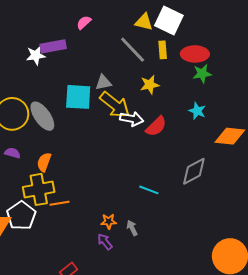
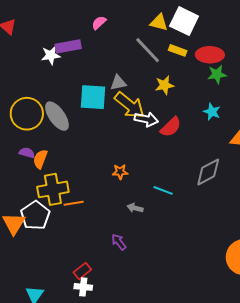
yellow rectangle: (163, 50) -> (178, 50), turned -66
orange semicircle: (44, 162) -> (40, 159), moved
orange star: (109, 221) -> (120, 172), moved
gray arrow: (132, 228) -> (135, 208), moved, turned -49

